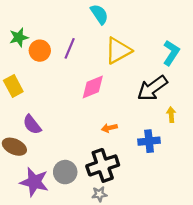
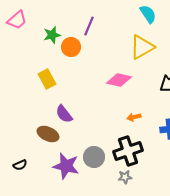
cyan semicircle: (99, 14) -> (148, 14), moved
purple line: (70, 48) -> (89, 26), moved
pink diamond: (93, 87) -> (119, 80), turned 35

